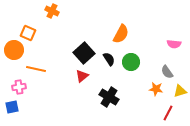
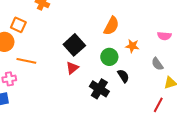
black semicircle: (109, 59) -> (123, 76), moved
green circle: (131, 62) -> (109, 57), moved
orange star: (156, 89) -> (132, 46), moved

